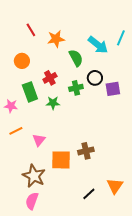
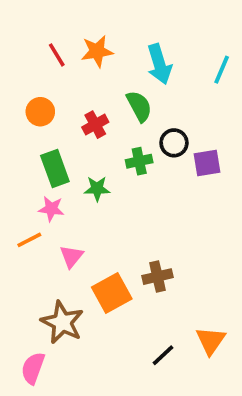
orange star: (56, 39) -> (97, 51), moved
cyan arrow: (98, 45) -> (159, 64), moved, turned 35
red cross: (50, 78) -> (95, 125), moved
pink star: (11, 106) -> (51, 209), moved
orange square: (61, 160) -> (112, 293), turned -30
pink semicircle: (32, 201) -> (33, 368), moved

